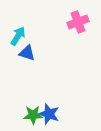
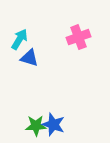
pink cross: (78, 22) -> (78, 37), moved

